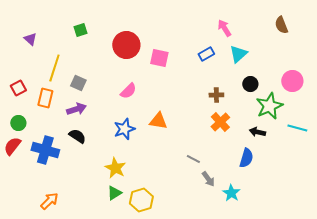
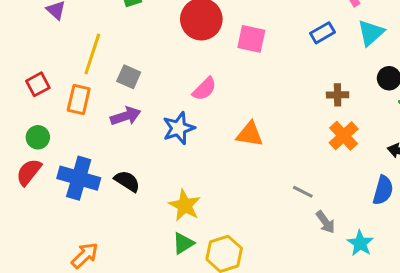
blue star: (124, 129) -> (179, 128), moved
black semicircle: (77, 136) -> (127, 181), moved

